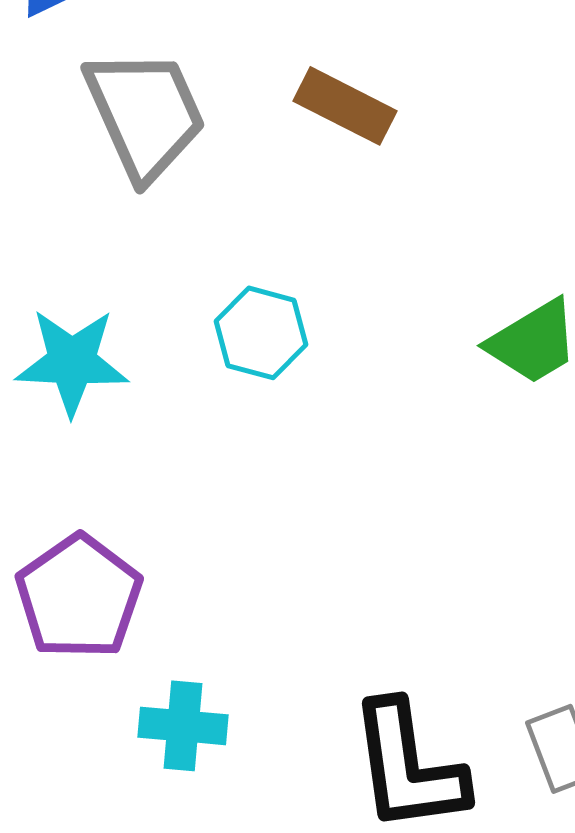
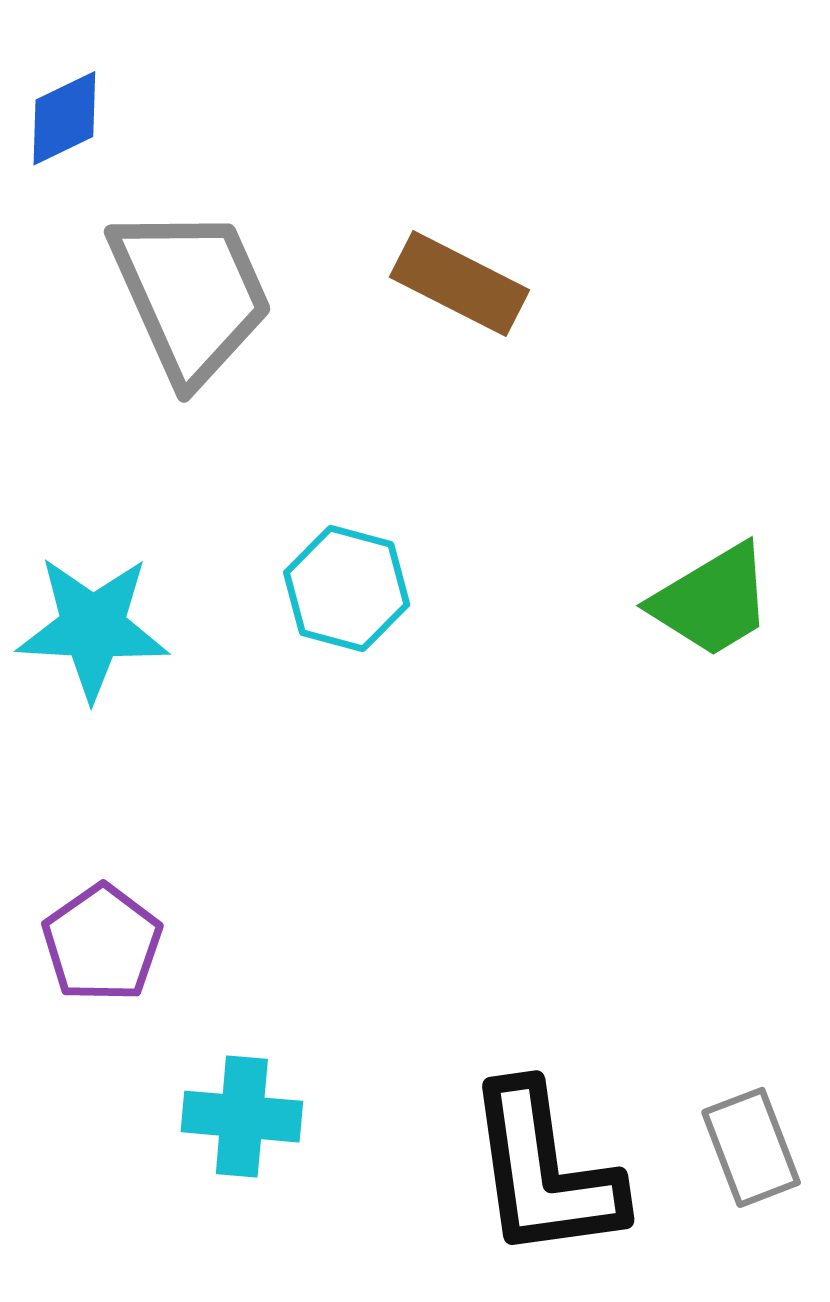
purple pentagon: (79, 597) -> (102, 943), size x0.7

